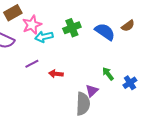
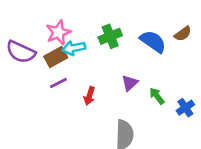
brown rectangle: (13, 13) -> (56, 57), moved
red arrow: (56, 74) -> (89, 96), turned -80
purple triangle: (92, 91) -> (130, 83), moved

